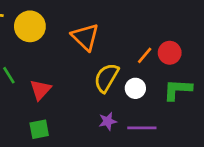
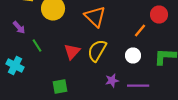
red circle: (170, 53) -> (159, 14), moved
yellow semicircle: (106, 78) -> (97, 50), moved
red triangle: (40, 90) -> (72, 52), moved

